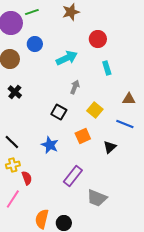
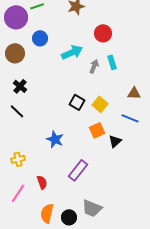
gray arrow: (75, 87) -> (94, 66), moved
black square: (59, 112) -> (77, 102), moved
orange square: (83, 136) -> (97, 130), moved
black line: (12, 142) -> (17, 111), moved
red semicircle: (27, 178) -> (42, 182), moved
gray trapezoid: (97, 198) -> (92, 208), moved

